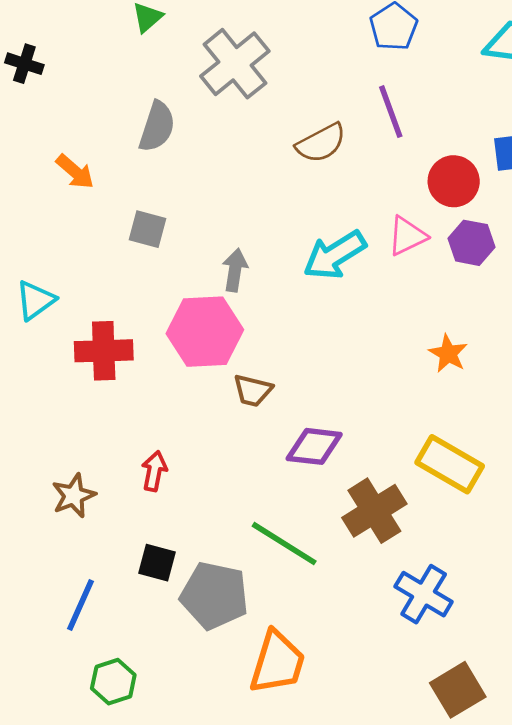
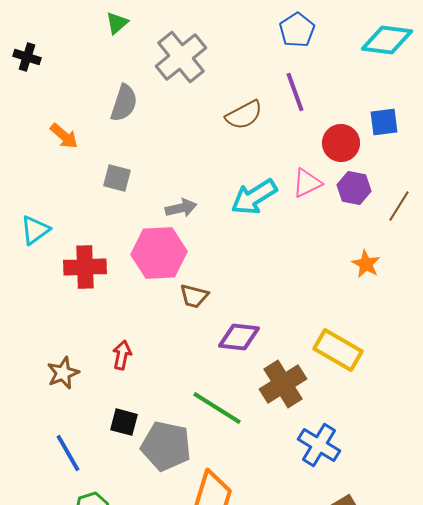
gray arrow: (235, 270) -> (181, 208), turned 68
orange star: (448, 354) -> (366, 264), moved
blue line: (80, 605) -> (68, 453), turned -54

